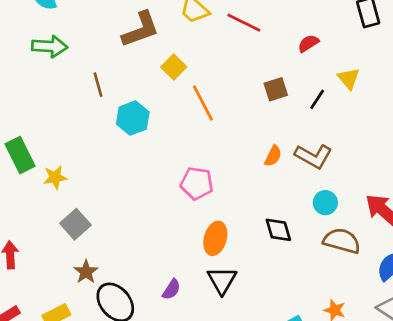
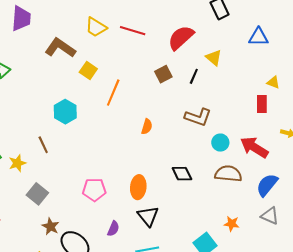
brown L-shape: (141, 29) -> (60, 48), turned -116
red semicircle: (308, 43) -> (181, 38), size x1.8
brown line: (98, 85) -> (43, 145), moved
orange line: (203, 103) -> (113, 93), turned 60
orange semicircle: (273, 156) -> (147, 127), moved
pink pentagon: (197, 183) -> (94, 190), moved
cyan circle: (325, 203) -> (220, 143), moved

